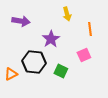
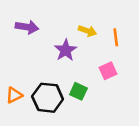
yellow arrow: (67, 14) -> (87, 31), moved, turned -56
black hexagon: (34, 62) -> (48, 98), moved

